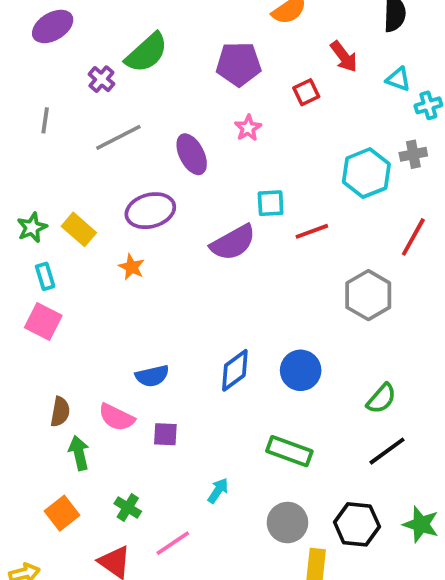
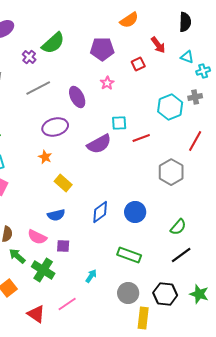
yellow rectangle: (79, 229) -> (63, 183), moved
green arrow: (79, 453) -> (17, 256), turned -36
green cross: (128, 507) -> (43, 270), moved, size x1.6

